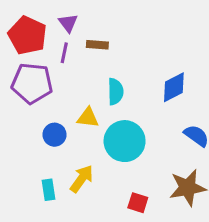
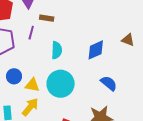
purple line: (64, 53) -> (31, 33), moved
yellow triangle: (88, 118) -> (32, 85), moved

